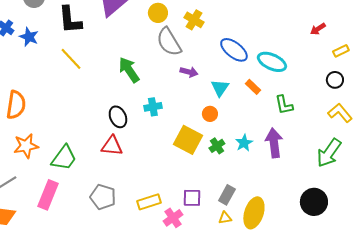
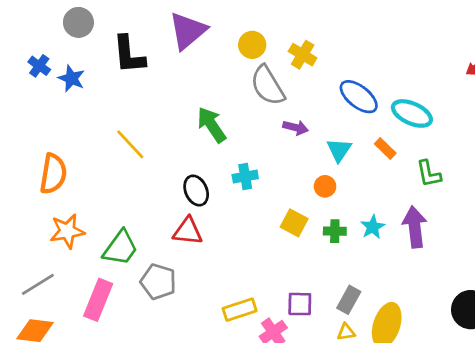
yellow line: (71, 59) -> (130, 144), moved
yellow square: (188, 140) -> (294, 223), size x0.7
green cross: (217, 146) -> (335, 231), turned 35
gray pentagon: (103, 197) -> (158, 282), moved

